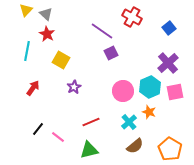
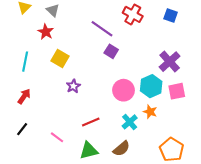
gray triangle: (46, 14) -> (53, 10), moved
blue square: (169, 28) -> (171, 15), moved, turned -32
cyan line: (27, 51) -> (25, 62), moved
purple square: (111, 53) -> (111, 51), turned -32
red arrow: (33, 88) -> (24, 96), moved
black line: (38, 129) -> (22, 129), moved
brown semicircle: (135, 146) -> (121, 149), moved

